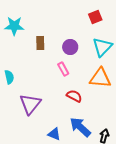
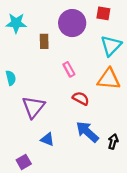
red square: (95, 17) -> (103, 13), turned 32
purple circle: (70, 47) -> (72, 23), moved, size x1.6
blue triangle: (54, 134) -> (47, 139), moved

